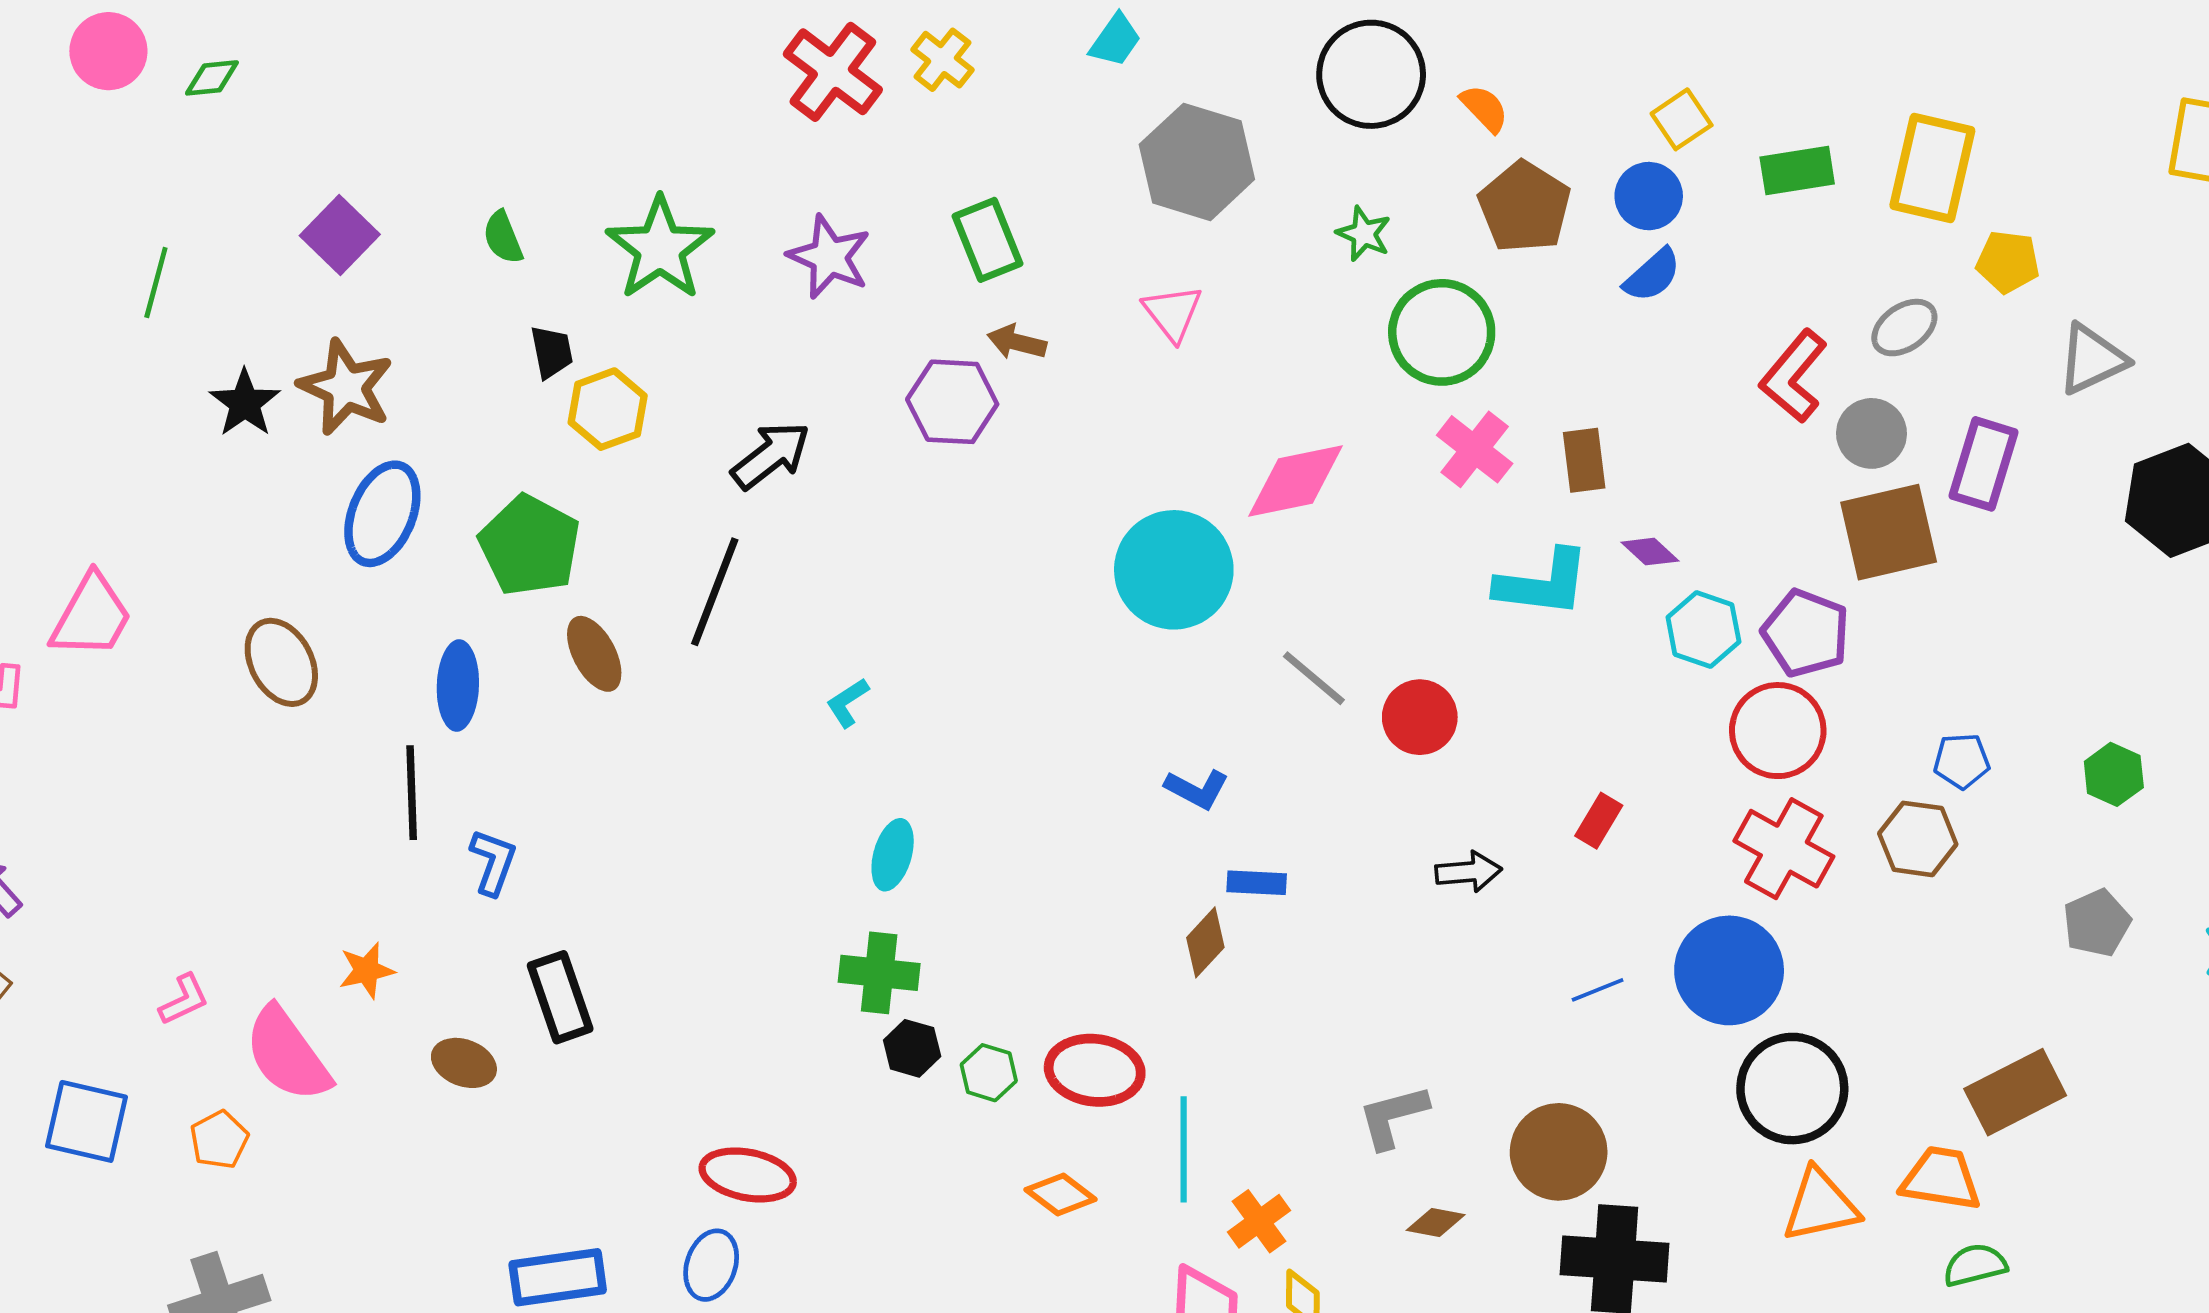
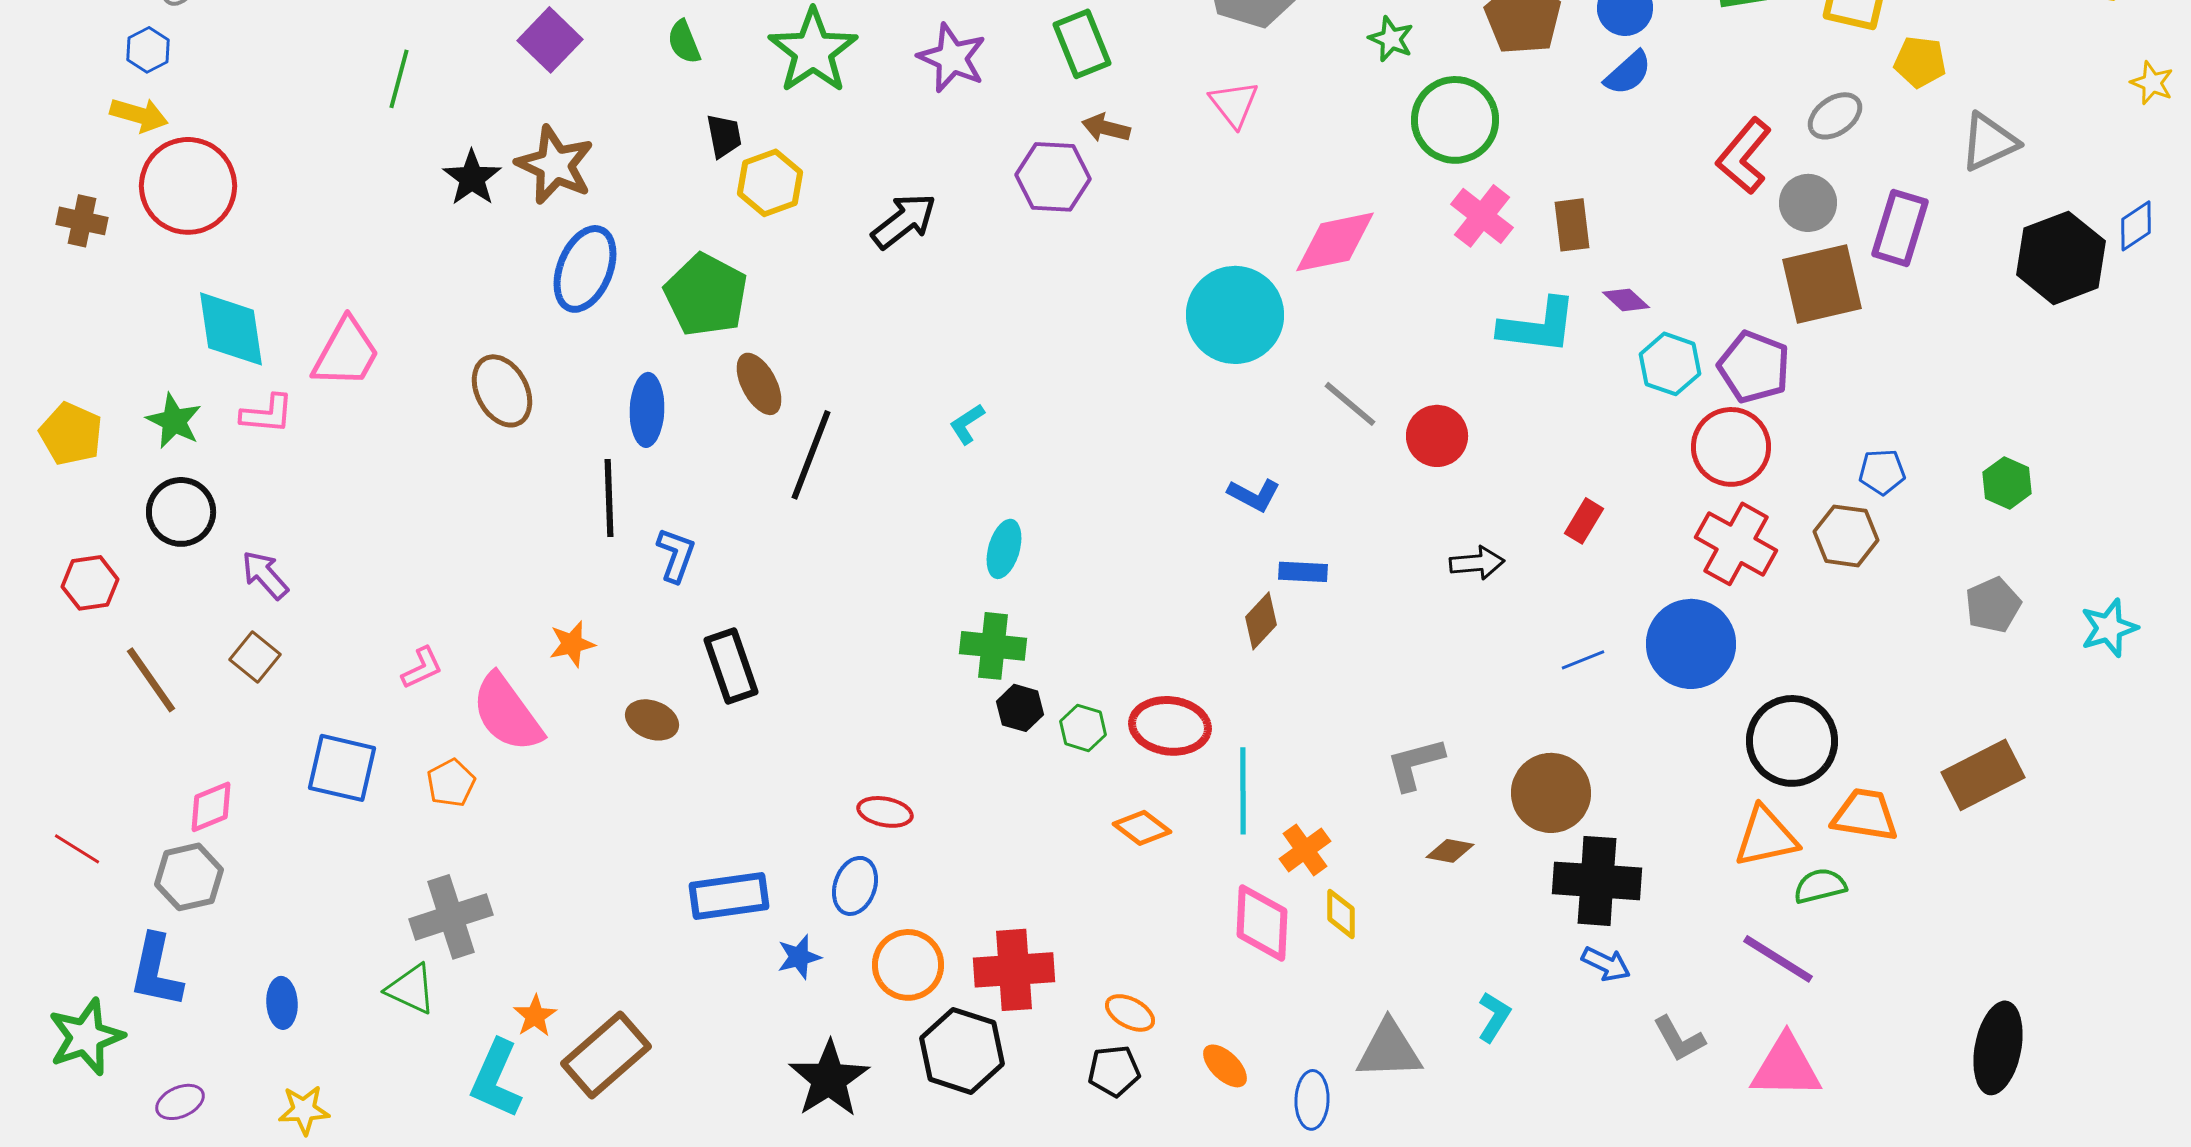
black line: (715, 592) -> (811, 455), moved
black circle: (1792, 1089) -> (1792, 741), moved
brown rectangle: (2015, 1092) -> (1983, 775), moved
red ellipse: (748, 1175) -> (885, 812), size x0.7
green semicircle: (1975, 1265) -> (1820, 886), moved

